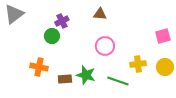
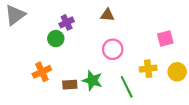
pink square: (163, 36) -> (165, 39), moved
orange cross: (39, 67) -> (42, 72), turned -36
green line: (118, 81) -> (127, 87), turned 45

